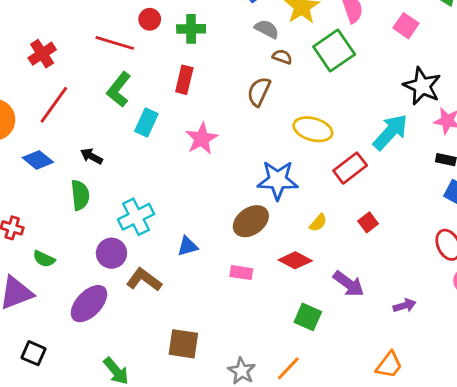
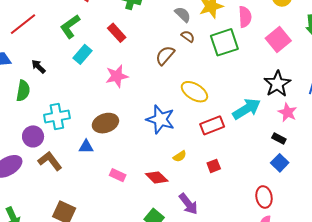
pink square: (406, 26) -> (278, 39), size x1.4
red rectangle: (184, 80) -> (117, 33), turned -72
brown ellipse: (251, 221) -> (105, 123), moved

